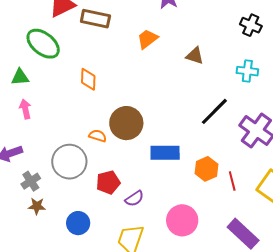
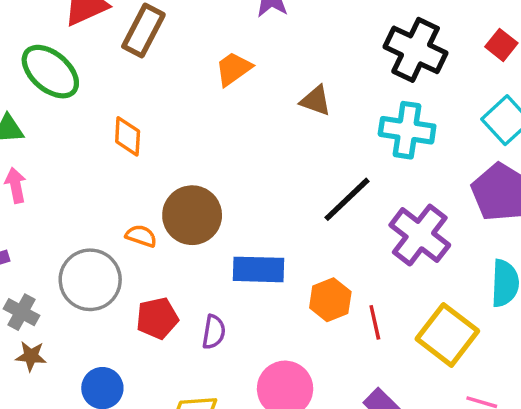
brown rectangle: (95, 19) -> (143, 31), turned -76
black cross: (251, 25) -> (416, 50), size x1.6
cyan cross: (247, 71) -> (407, 130), size x1.4
gray cross: (31, 181) -> (21, 312), turned -30
purple semicircle: (134, 199) -> (214, 332), moved, turned -48

